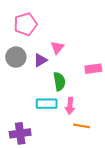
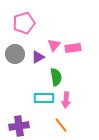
pink rectangle: (93, 69) -> (73, 48), moved
orange line: (82, 126) -> (61, 125), moved, turned 42

